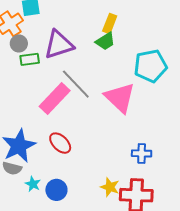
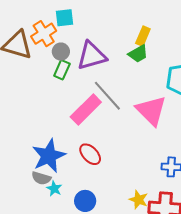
gray circle: (19, 43) -> (61, 52), moved
green rectangle: (30, 59) -> (62, 70), turned -60
cyan star: (33, 184) -> (54, 189), moved

